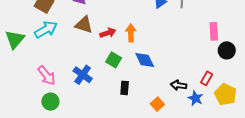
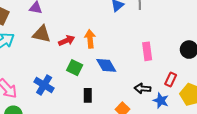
pink rectangle: (214, 31) -> (147, 51), moved

